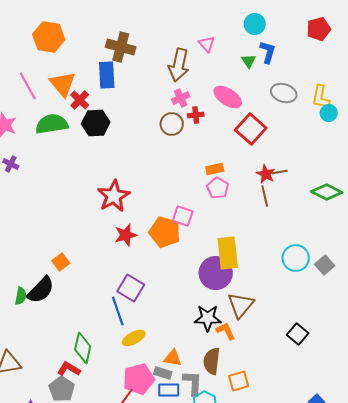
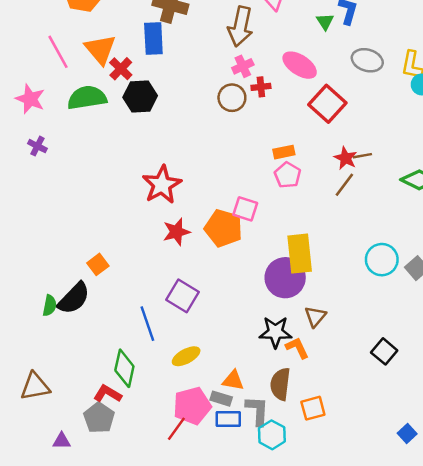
brown line: (265, 196) -> (344, 185), turned 50
brown triangle: (241, 305) -> (315, 316), size x0.7
blue line: (118, 311) -> (147, 324), moved

